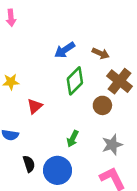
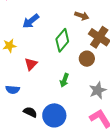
blue arrow: (65, 50) -> (31, 21), moved
green arrow: (73, 139) -> (64, 80), moved
black semicircle: (29, 164) -> (30, 112), turned -40

